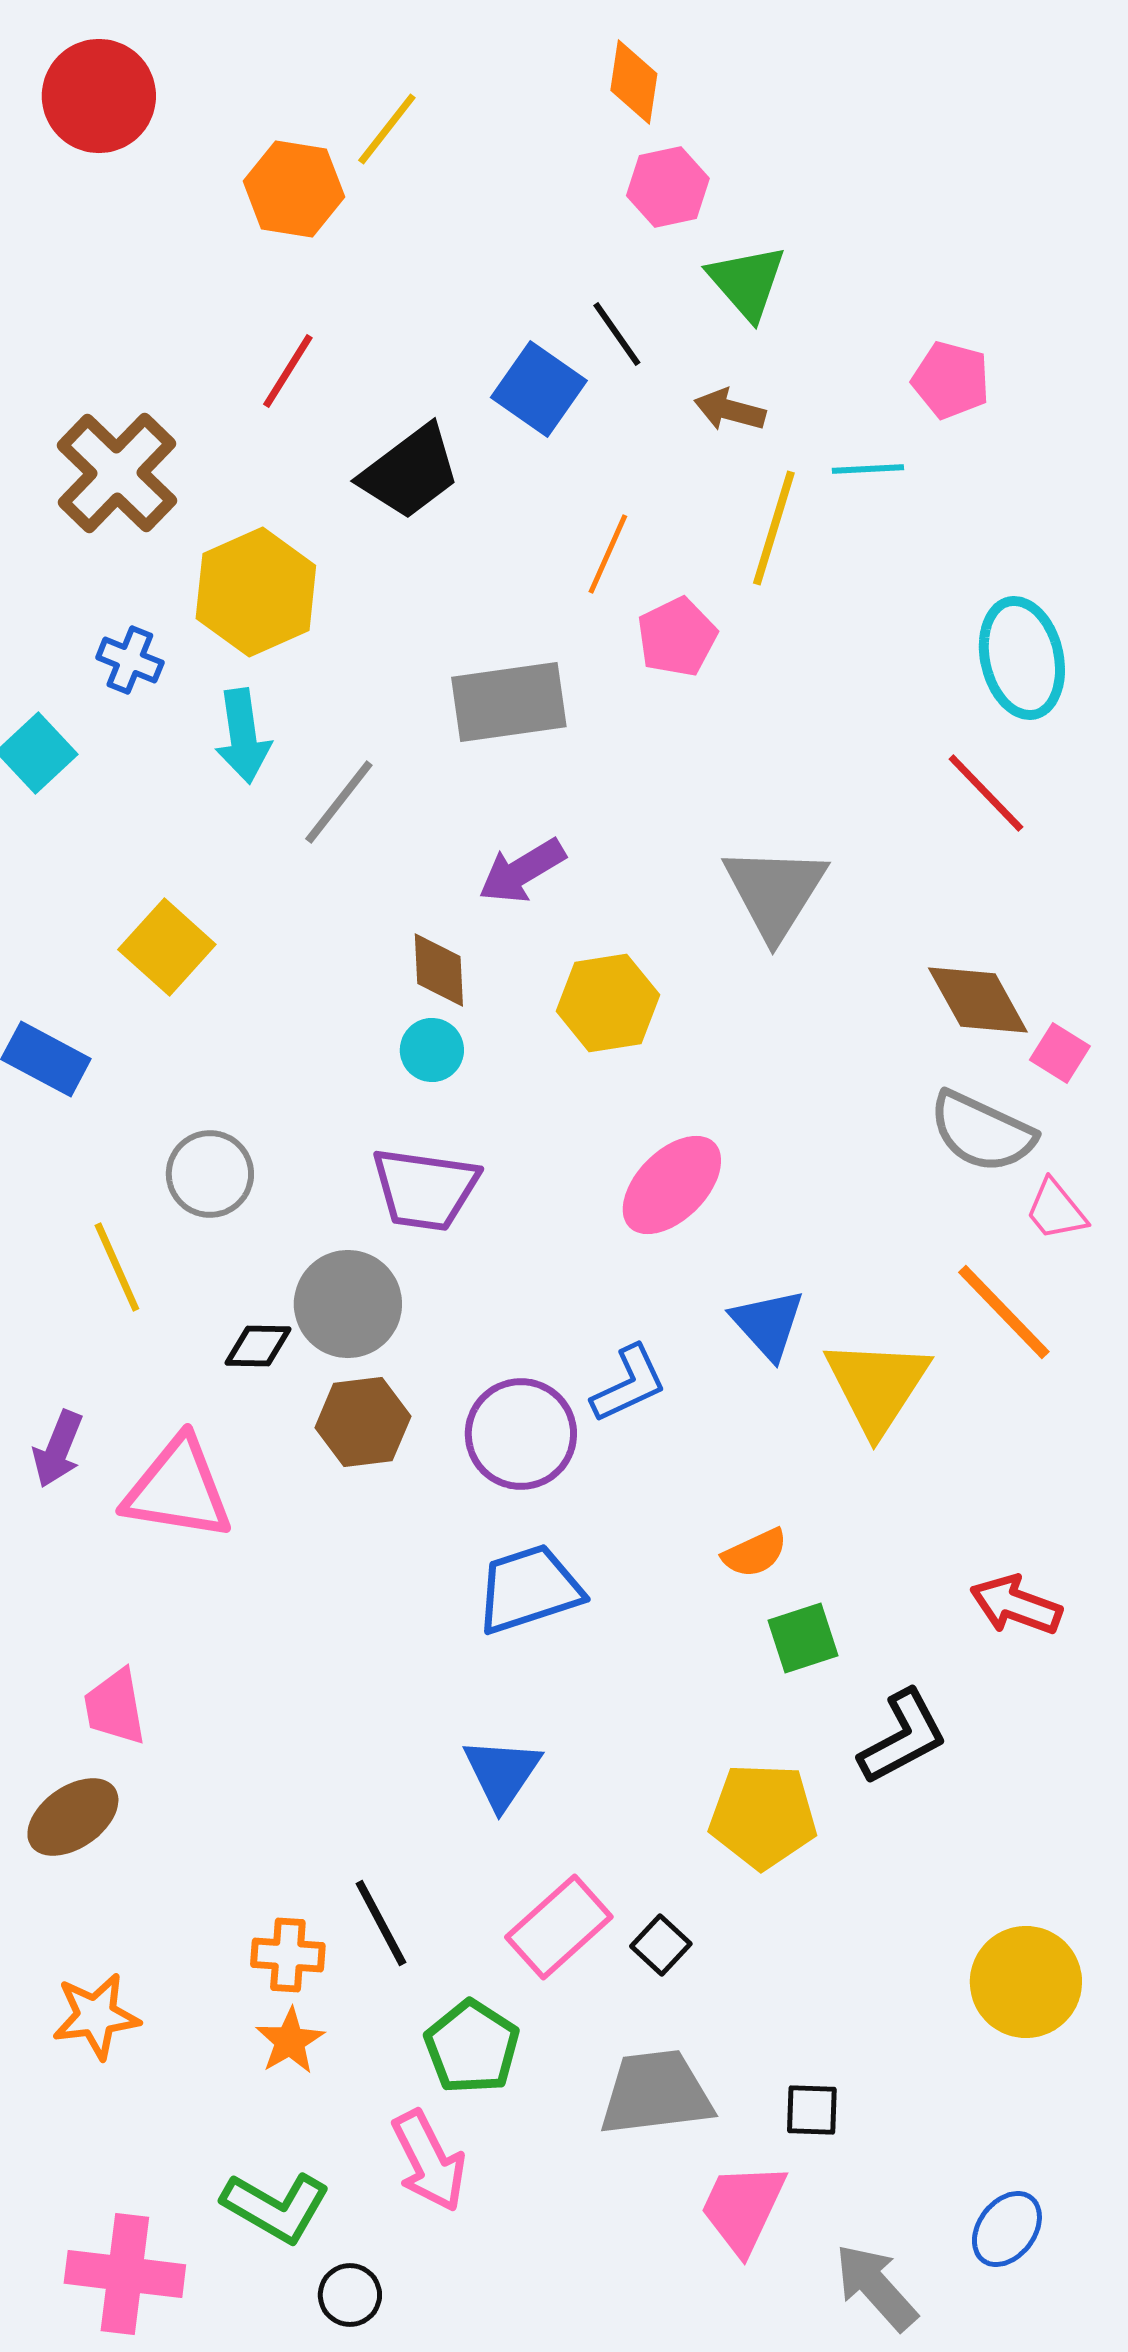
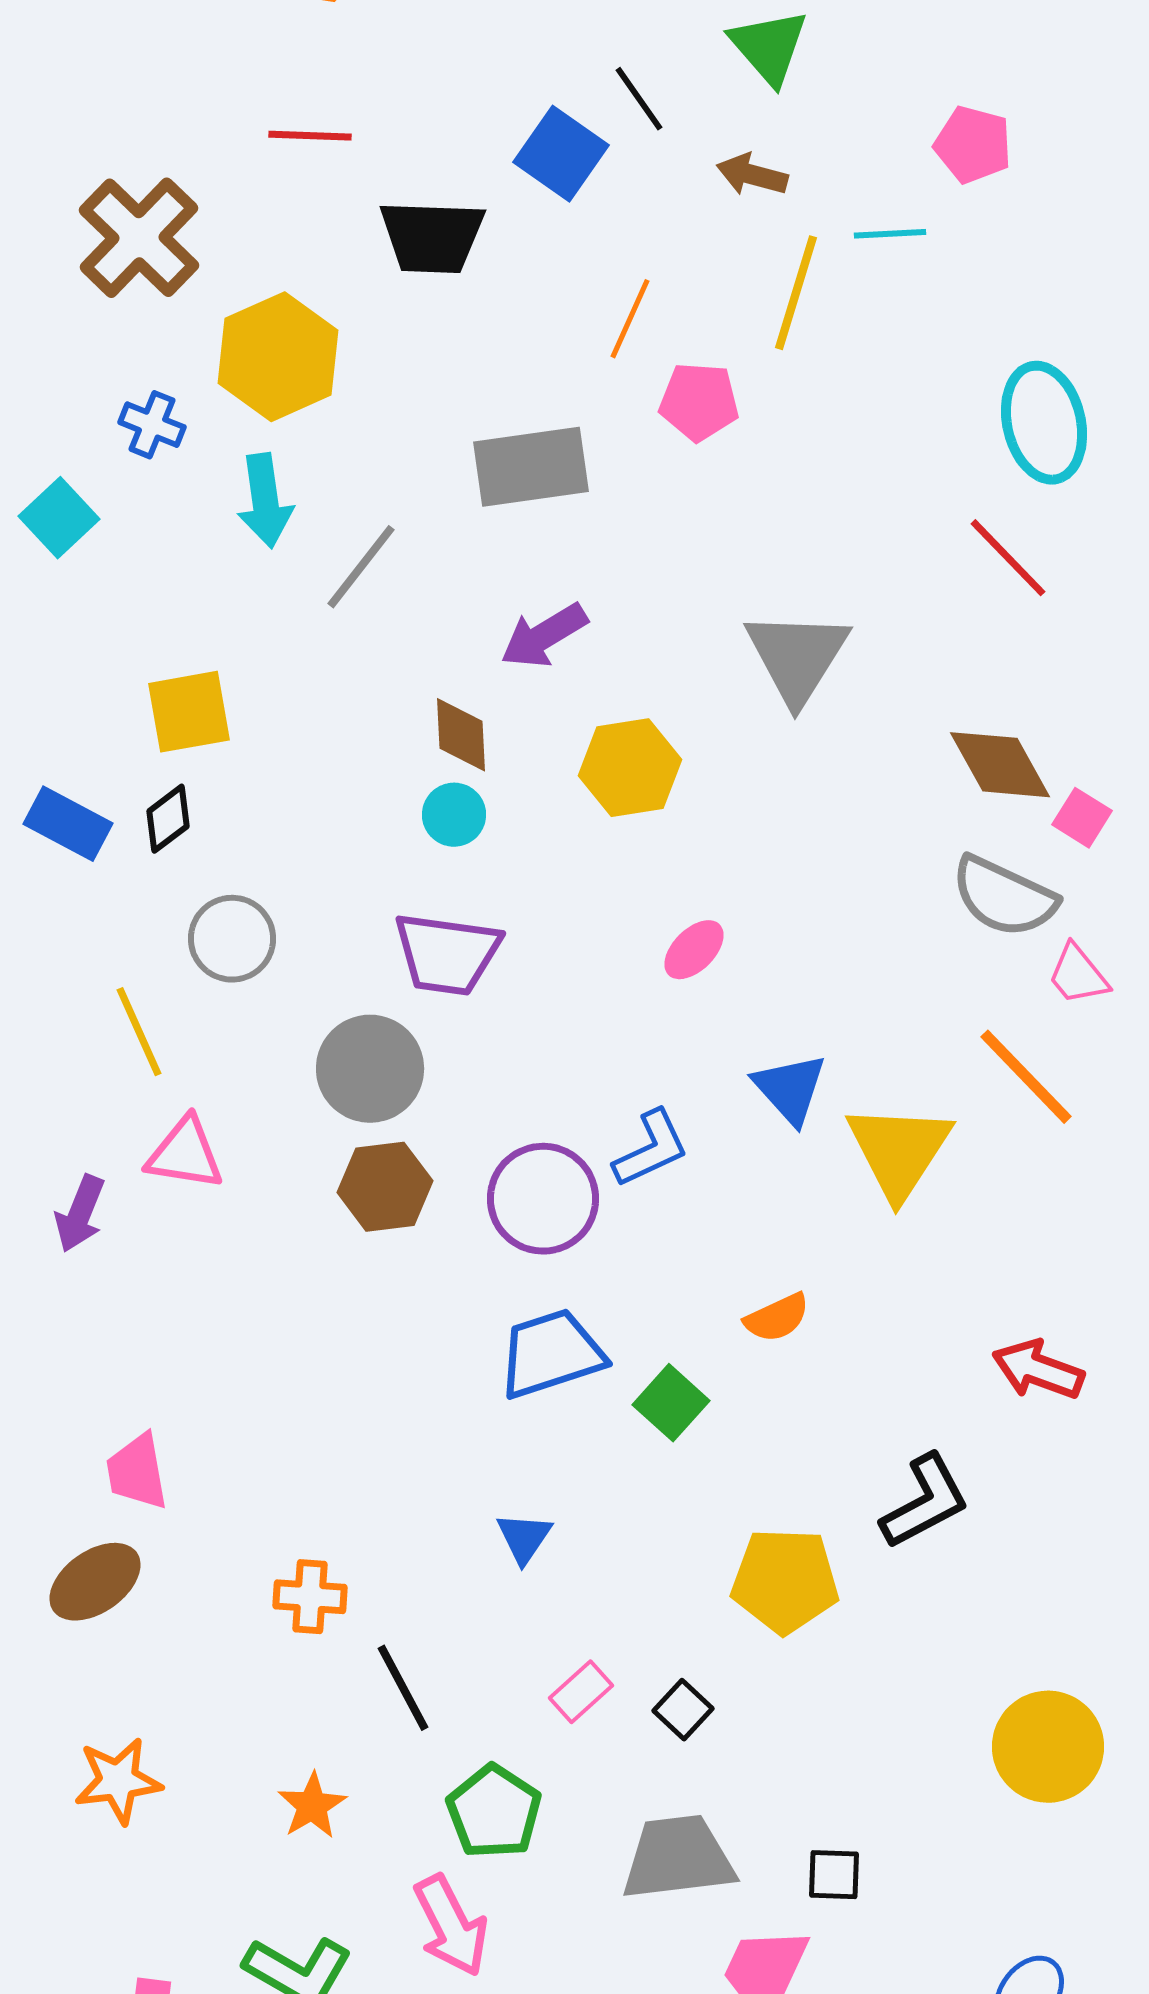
red line: (288, 371) -> (310, 136), turned 60
black trapezoid: (410, 472) -> (432, 237), turned 39
pink pentagon: (677, 637) -> (699, 402), turned 30
yellow square: (167, 947) -> (189, 712), turned 38
pink ellipse: (672, 1185) -> (694, 950), size x0.6
black diamond: (258, 1346) -> (168, 819), moved, turned -38
pink triangle: (178, 1489) -> (185, 1154), moved, size x0.7
green square: (803, 1638) -> (671, 1403), moved, turned -30
blue triangle: (502, 1773) -> (524, 1538), size x0.7
pink rectangle: (559, 1927) -> (581, 1692), size x0.6
orange cross: (288, 1955) -> (310, 1597), moved

